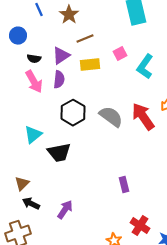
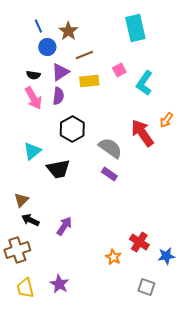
blue circle: (18, 36) -> (47, 47), moved
gray semicircle: (111, 117) -> (110, 148), moved
purple rectangle: (124, 185) -> (109, 174), moved, turned -42

